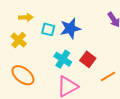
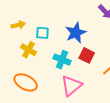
blue star: (70, 28) -> (76, 33), moved
yellow cross: (19, 40) -> (28, 50), moved

